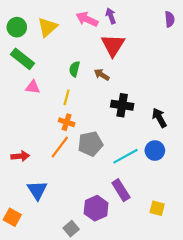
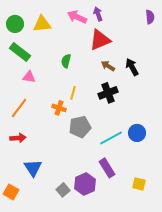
yellow triangle: (47, 27) -> (42, 24), turned 36
red triangle: (113, 45) -> (100, 40), turned 35
brown arrow: (102, 75) -> (108, 66), moved
yellow line: (67, 97) -> (73, 93), moved
black cross: (122, 105) -> (108, 93), turned -30
black arrow: (159, 118) -> (132, 67), moved
orange line: (60, 147) -> (19, 108), moved
gray square: (71, 229) -> (63, 190), moved

